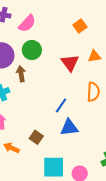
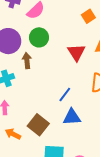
brown square: (36, 137) -> (38, 125), size x1.5

